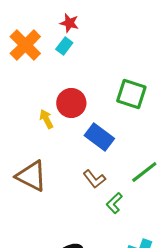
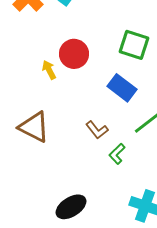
blue rectangle: (99, 137) -> (122, 88), moved

